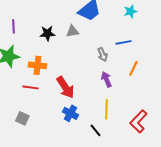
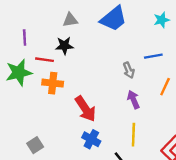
gray triangle: (72, 31) -> (70, 20), moved
red line: (30, 87) -> (44, 60), moved
gray square: (22, 118) -> (35, 145), turned 32

